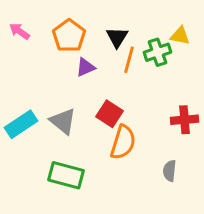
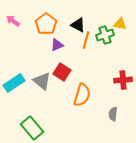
black triangle: (117, 37) -> (78, 25), turned -35
red square: (110, 114) -> (62, 72), moved
green rectangle: (66, 175) -> (32, 128), moved, turned 35

